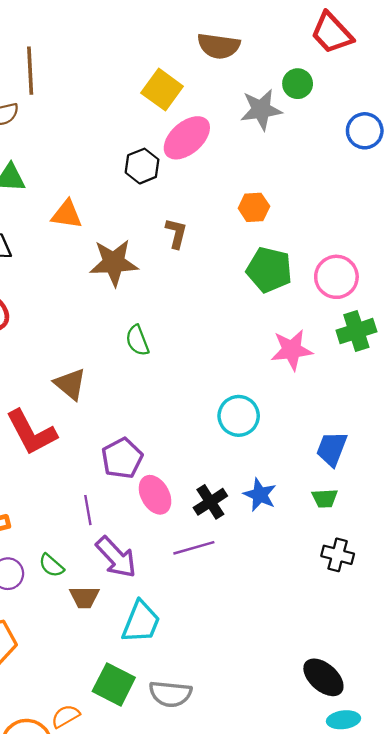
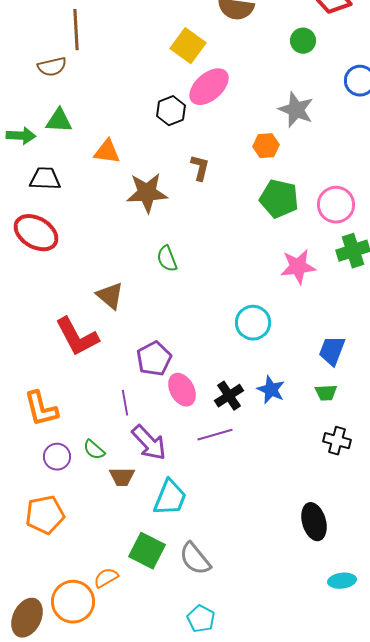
gray star: (261, 110) -> (296, 110), moved, turned 30
black ellipse: (323, 677) -> (314, 522), moved, turned 33
gray semicircle: (170, 694) -> (195, 559), turned 45

